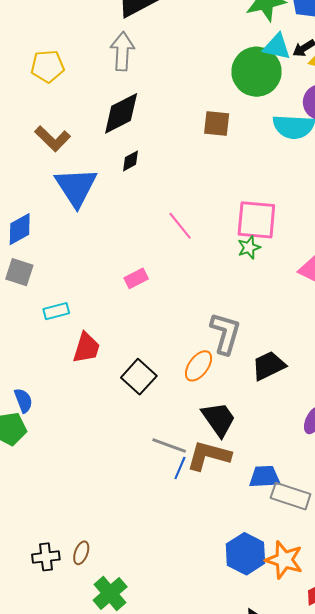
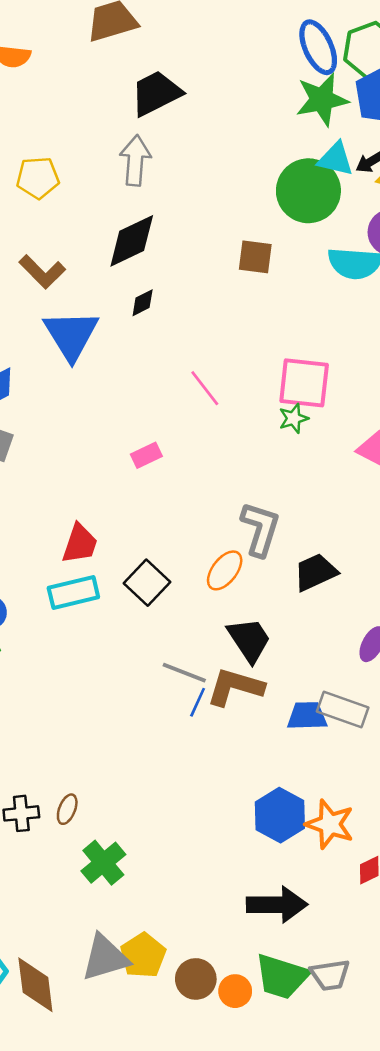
cyan rectangle: (56, 311) -> (73, 593), moved, size x1.5
gray rectangle: (291, 496) -> (343, 709), moved

